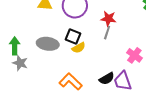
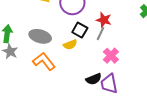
black square: (73, 37) -> (80, 30), moved
pink cross: (134, 55) -> (111, 56), moved
orange L-shape: (71, 81) -> (44, 61), moved

